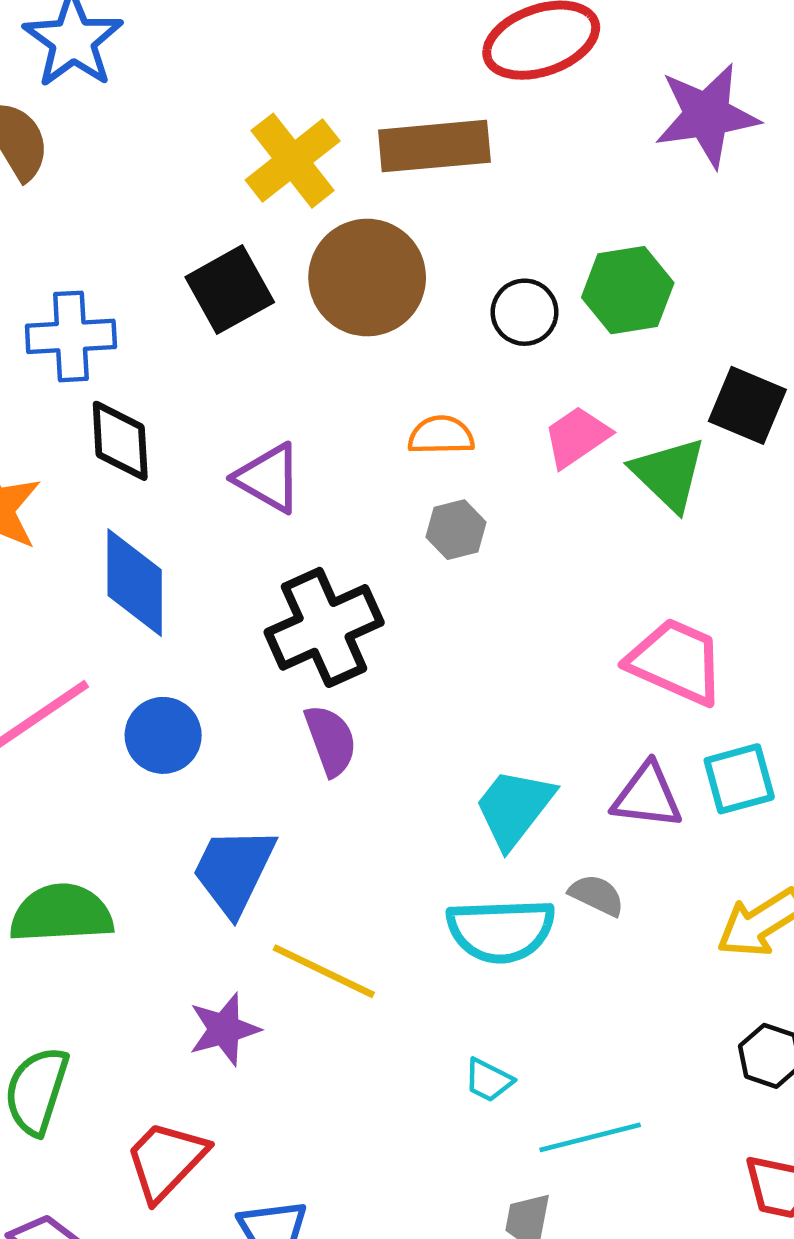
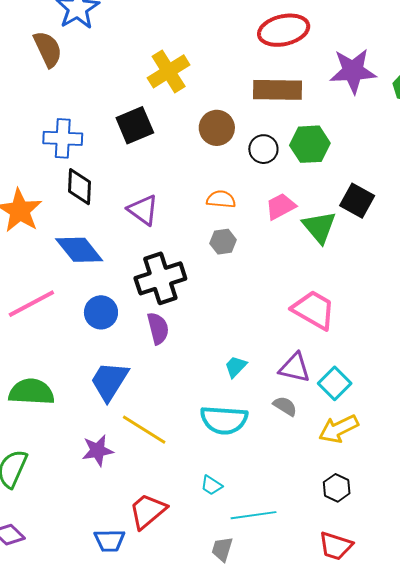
brown rectangle: (434, 146) -> (278, 90), moved
brown circle: (367, 278) -> (217, 128), moved, size x0.7
blue diamond: (135, 583) -> (79, 250), turned -45
blue circle: (163, 735) -> (101, 312), moved
cyan square: (739, 779) -> (335, 383), moved, turned -36
cyan trapezoid: (514, 808) -> (236, 367), size x0.6
gray semicircle: (597, 895) -> (285, 406), moved
red trapezoid: (166, 1160) -> (148, 511), moved

